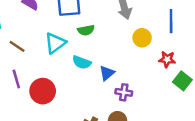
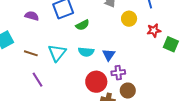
cyan triangle: (55, 43) -> (57, 53), moved
red circle: (43, 91) -> (96, 82), moved
purple cross: (124, 92) -> (118, 73), moved

